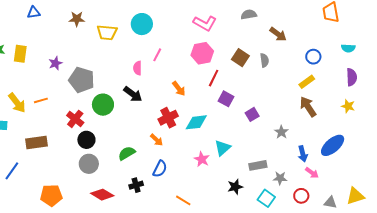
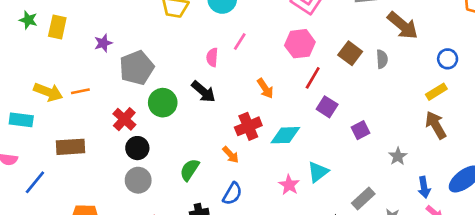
brown arrow: (278, 34) -> (403, 25), size x1.4
gray pentagon: (82, 80) -> (137, 68), turned 30
yellow arrow: (17, 103) -> (48, 92), turned -35
green semicircle: (127, 153) -> (190, 170), turned -30
gray rectangle: (258, 165) -> (363, 199), turned -36

